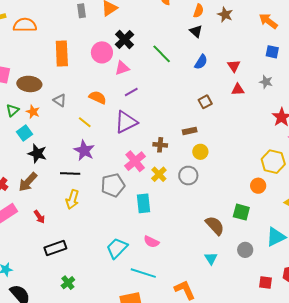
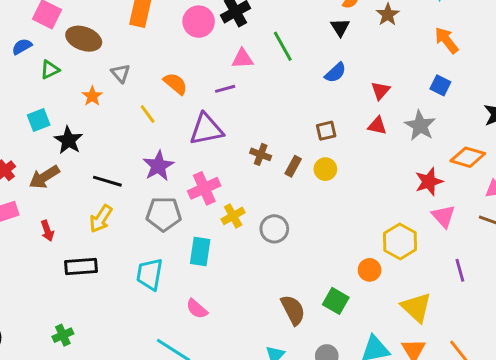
pink triangle: (122, 68) -> (242, 59), moved
gray star: (266, 82) -> (420, 126), size x1.5
orange star: (33, 112) -> (92, 96), moved
brown rectangle: (190, 131) -> (293, 166), turned -64
cyan square: (25, 133) -> (39, 120), moved
brown cross: (160, 145) -> (261, 154), moved
purple star: (84, 151) -> (158, 166), moved
yellow circle: (200, 152) -> (325, 169), moved
black rectangle: (55, 248) -> (81, 266), moved
cyan trapezoid: (117, 248) -> (150, 274), moved, turned -50

